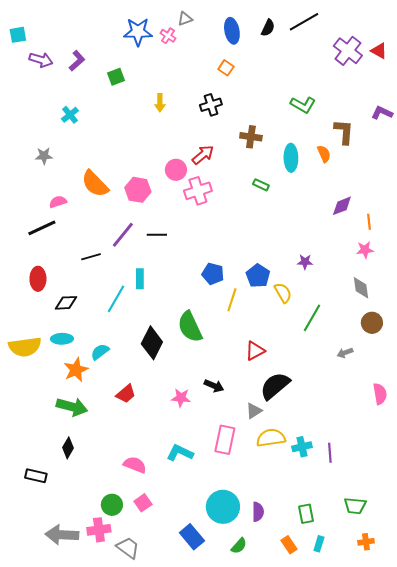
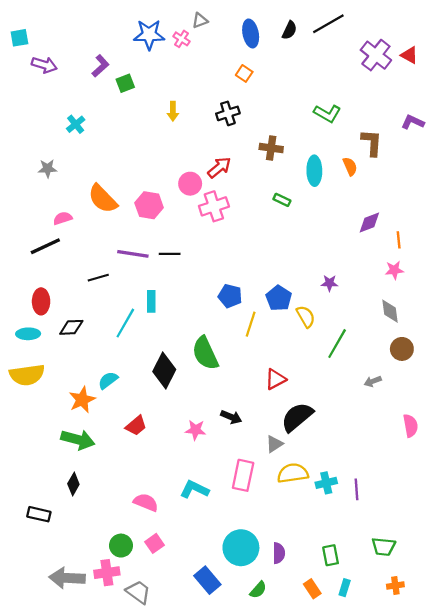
purple L-shape: (77, 61) -> (100, 66), moved
purple line: (123, 235) -> (133, 254), turned 60
cyan ellipse: (62, 339) -> (28, 334), moved

